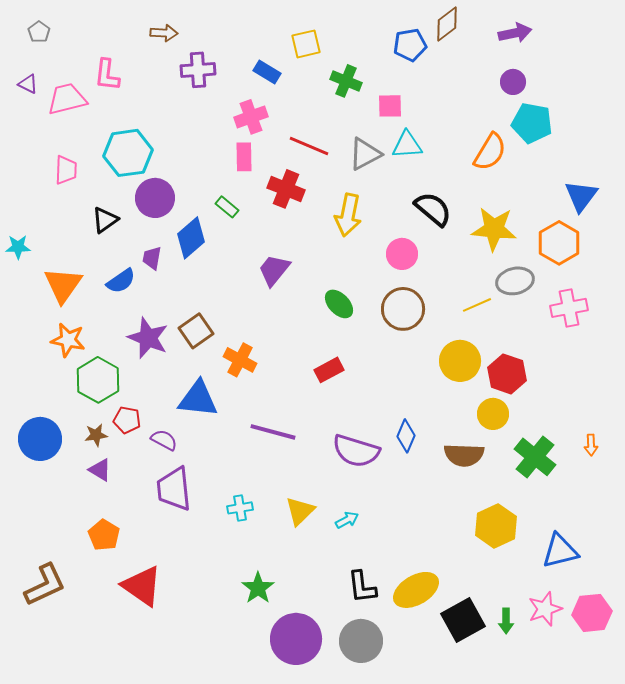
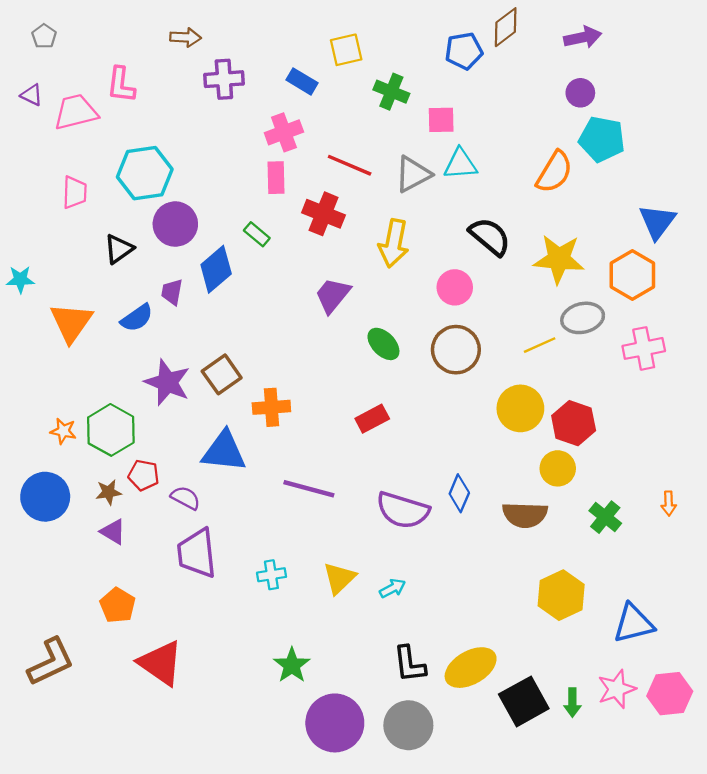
purple trapezoid: (274, 270) -> (333, 295), moved
orange star: (68, 340) -> (63, 431), moved, size x0.7
orange cross: (240, 360) -> (271, 407), turned -32
green cross: (535, 457) -> (605, 517), size x0.7

